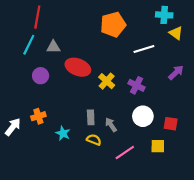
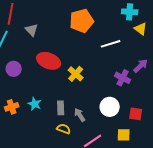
gray triangle: (53, 47) -> (32, 30), moved, turned 48
purple cross: (136, 85) -> (123, 78), moved
cyan star: (63, 133) -> (35, 104), moved

